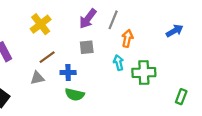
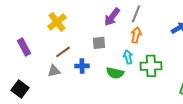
purple arrow: (88, 19) -> (112, 17), moved
gray line: (113, 20) -> (136, 14), moved
green semicircle: (75, 94) -> (115, 73), moved

